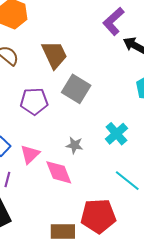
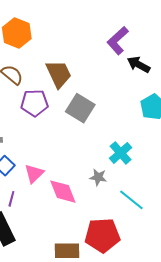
purple pentagon: (34, 101) -> (35, 103), moved
gray star: (75, 145) -> (98, 177), moved

